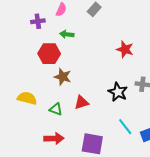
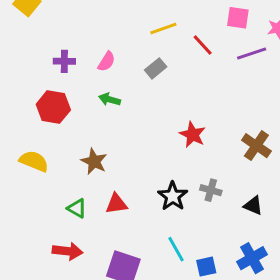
purple cross: (38, 21) -> (64, 61), moved
red hexagon: (49, 54) -> (53, 107), moved
yellow semicircle: (27, 98) -> (34, 161), moved

